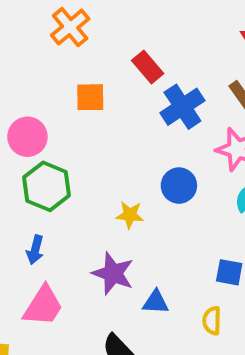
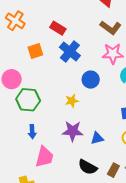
blue cross: (182, 107) -> (70, 51), moved

